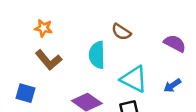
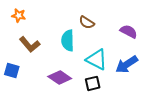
orange star: (43, 28) -> (19, 15), moved
blue arrow: (172, 86) -> (127, 64), size x1.6

